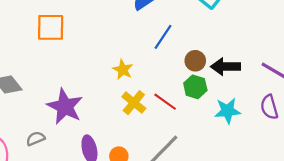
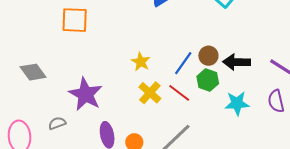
blue line: (163, 37) -> (183, 63), moved

